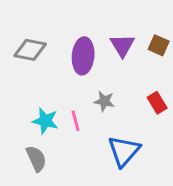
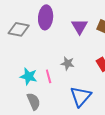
purple ellipse: (83, 56) -> (46, 17), moved
gray semicircle: (36, 159) -> (34, 101), moved

